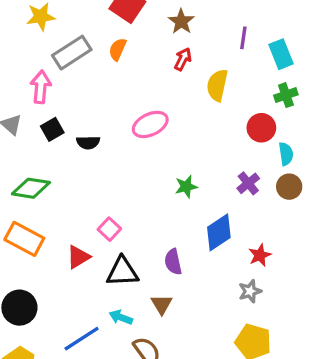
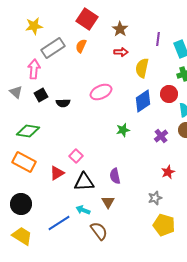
red arrow: (183, 59) -> (121, 52), turned 64
purple cross: (248, 183) -> (161, 136), moved
blue diamond: (219, 232) -> (143, 101), moved
gray star: (250, 291) -> (155, 198), moved

